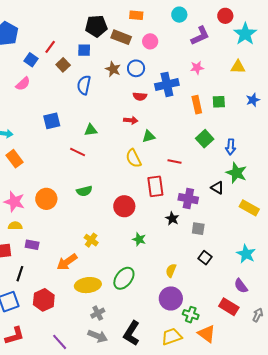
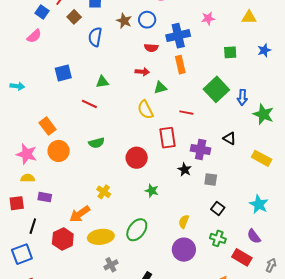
orange rectangle: (197, 105) -> (180, 65), moved
green square: (205, 139) -> (216, 89), size x1.4
orange rectangle: (15, 159) -> (47, 126), moved
green star: (236, 173) -> (263, 114), moved
red hexagon: (44, 300) -> (63, 239), moved
green cross: (191, 315) -> (218, 238), moved

